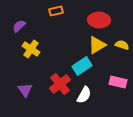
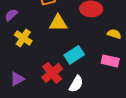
yellow triangle: (97, 45) -> (58, 23), moved, turned 30
pink rectangle: (118, 82) -> (110, 61), moved
purple triangle: (25, 90) -> (17, 79), turned 35

